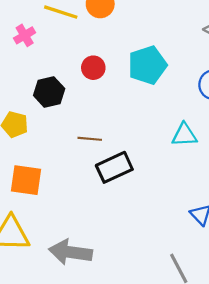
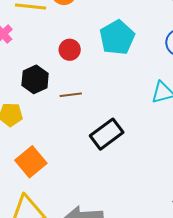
brown line: (90, 139) -> (71, 95), moved
orange square: (26, 180) -> (31, 162), turned -36

